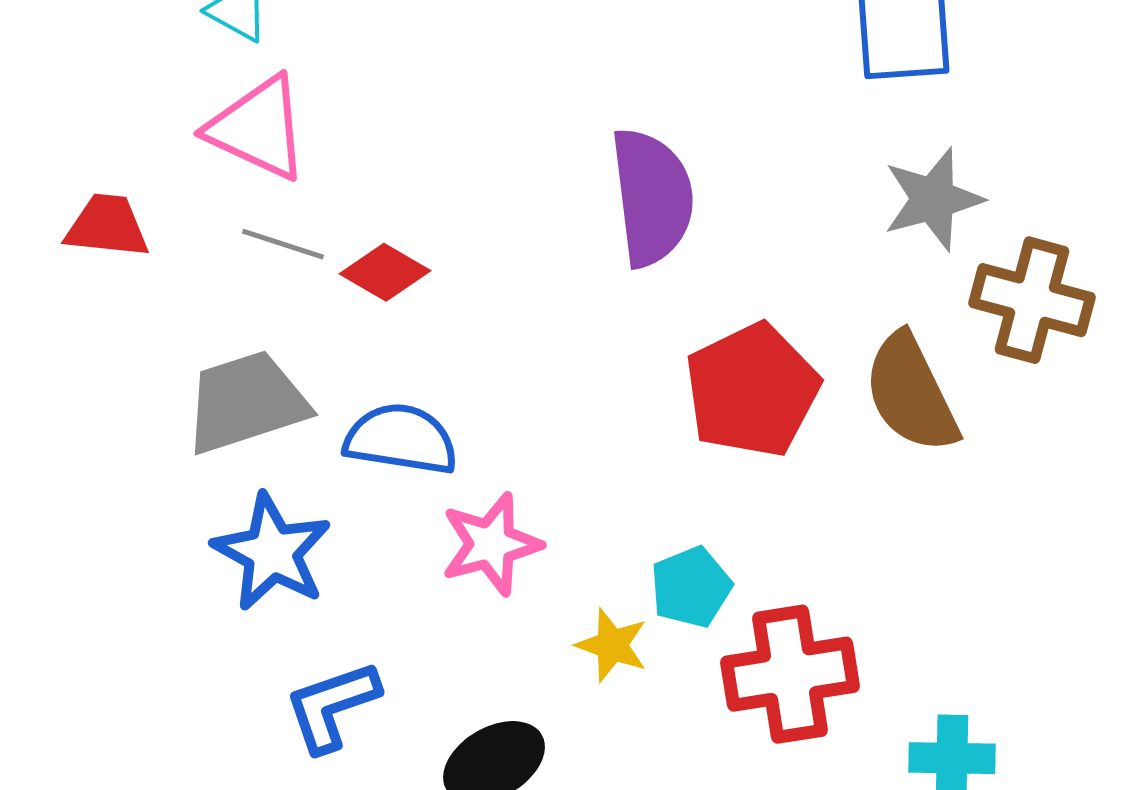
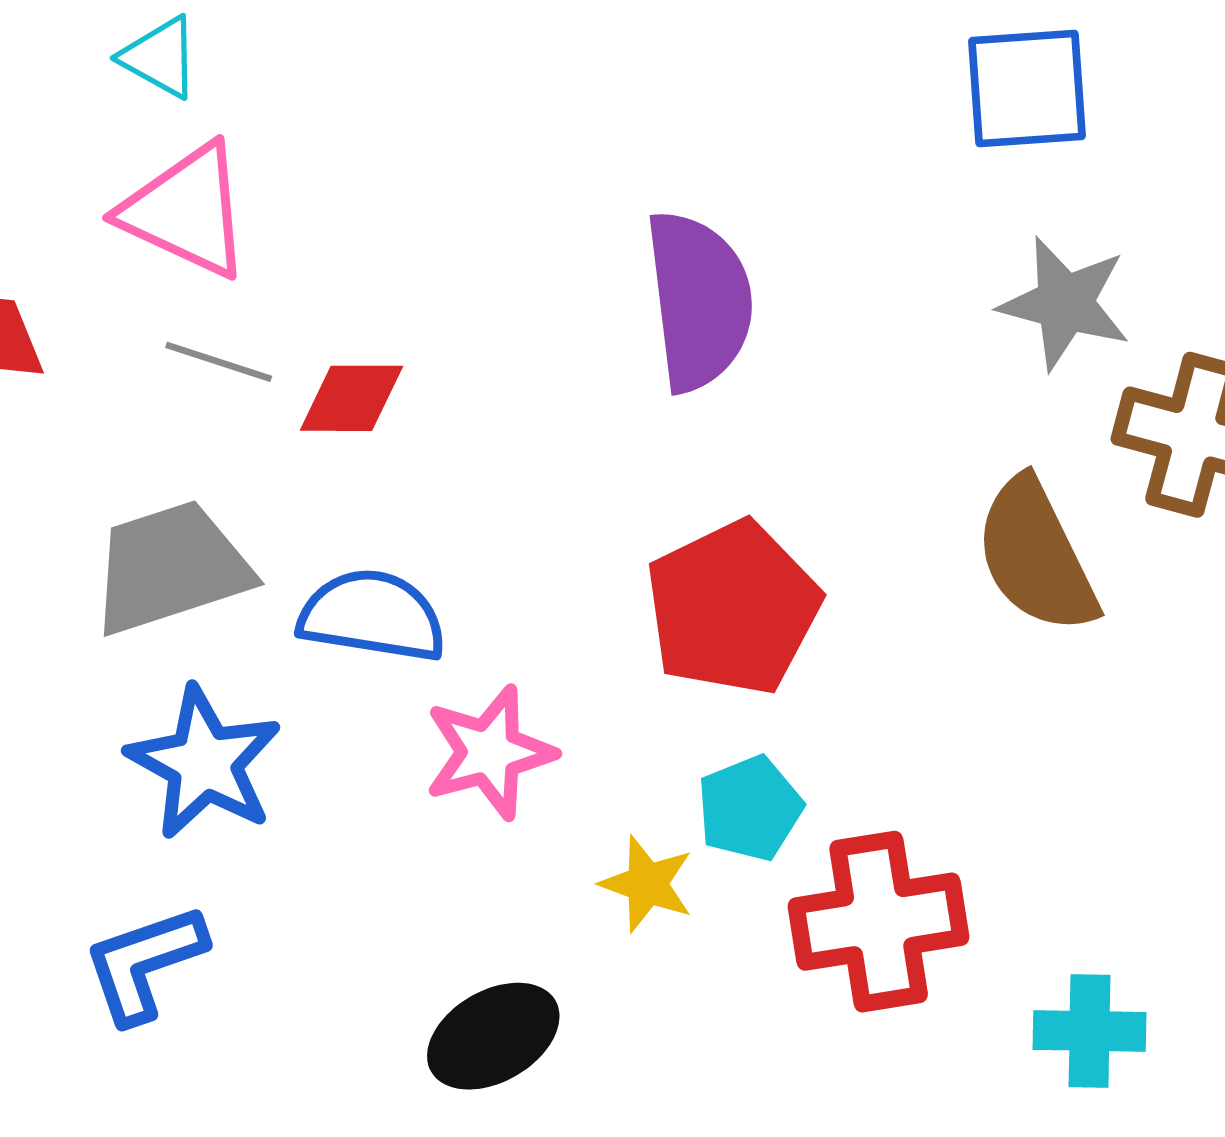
gray star: (933, 199) -> (1065, 303), turned 30
red diamond: (385, 272) -> (351, 398), turned -30
red pentagon: (752, 390) -> (733, 608), moved
blue L-shape: (332, 706) -> (144, 963), moved

